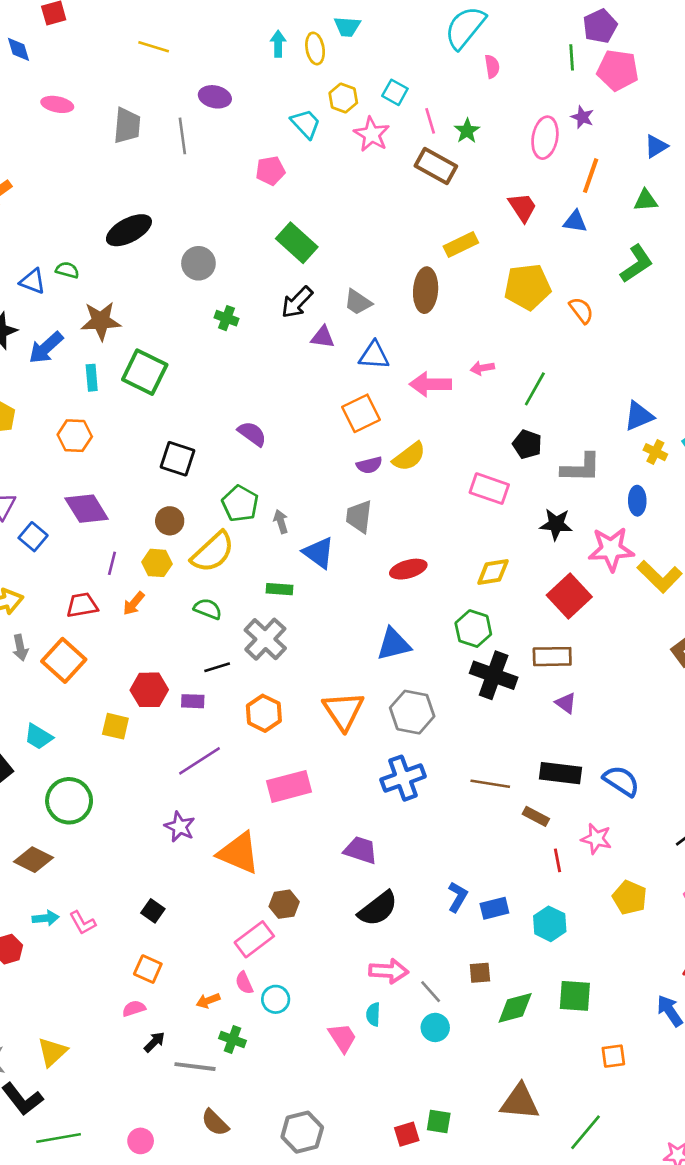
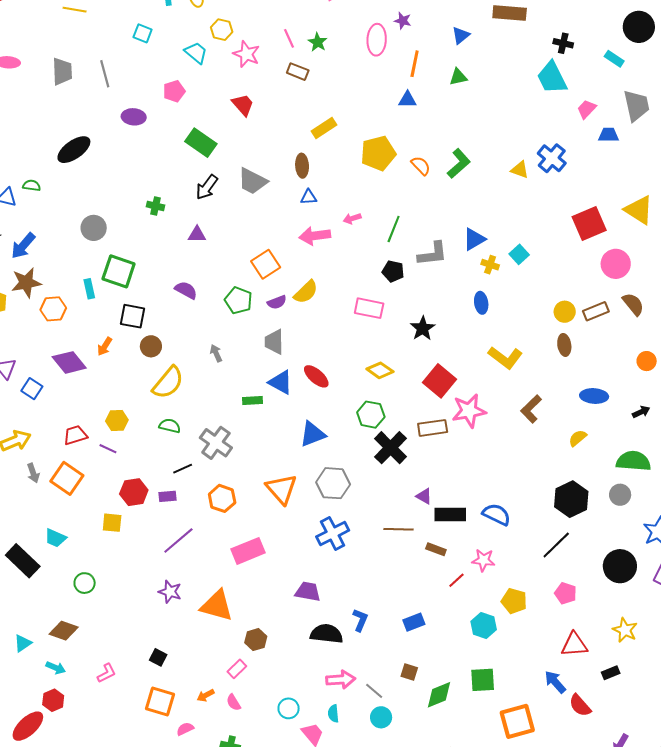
cyan square: (395, 92) -> (143, 33), moved
purple ellipse: (215, 97) -> (134, 117), moved
brown rectangle: (436, 166) -> (298, 72), size x0.7
red trapezoid: (522, 207) -> (243, 105), moved
gray circle: (198, 263) -> (94, 228), moved
green L-shape: (636, 264) -> (459, 163), moved
brown ellipse: (426, 290) -> (302, 166), size x0.7
gray trapezoid: (358, 302) -> (252, 181), size x1.4
brown star: (101, 321) -> (26, 283), moved
purple triangle: (323, 337) -> (197, 235), moved
blue triangle: (374, 355) -> (309, 197), moved, size x0.7
green square: (145, 372) -> (119, 271), moved
cyan rectangle: (92, 378) -> (89, 289), moved
gray L-shape: (581, 468) -> (432, 254), moved
green pentagon: (240, 504) -> (238, 300), moved
brown circle: (170, 521) -> (151, 346), moved
black star: (556, 524) -> (423, 328), turned -30
pink star: (611, 549) -> (469, 411), moved
blue triangle: (319, 553) -> (281, 382), moved
purple line: (112, 563) -> (108, 449), moved, turned -72
yellow hexagon: (157, 563) -> (117, 421), moved
red ellipse: (408, 569) -> (316, 376), turned 64
yellow diamond: (493, 572) -> (380, 370), turned 52
green rectangle: (280, 589) -> (253, 401), moved
orange arrow: (134, 603) -> (105, 346), moved
black cross: (494, 675) -> (391, 448), turned 32
purple triangle: (566, 703) -> (424, 496), moved
green circle: (69, 801) -> (85, 583), size x0.6
red line: (558, 860) -> (456, 580), turned 66
blue L-shape: (458, 897) -> (360, 620), moved
black semicircle: (378, 909) -> (327, 634), turned -128
cyan arrow: (46, 918) -> (56, 668), moved, turned 36
pink L-shape: (83, 923) -> (107, 673), turned -80
cyan hexagon: (550, 924) -> (484, 626), moved
pink rectangle: (254, 939) -> (237, 669), size x0.7
orange square: (148, 969) -> (160, 701), size x1.4
brown square: (480, 973) -> (409, 672), turned 30
cyan circle: (276, 999) -> (289, 708), moved
orange arrow: (208, 1001) -> (206, 695), moved
pink semicircle: (134, 1008) -> (185, 729), moved
orange square: (613, 1056) -> (517, 721), size x1.8

